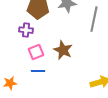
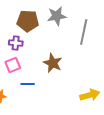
pink square: (36, 52) -> (13, 65), moved

